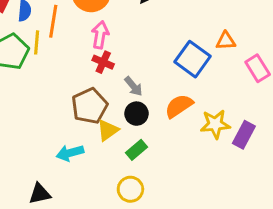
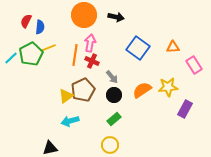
orange line: (53, 21) -> (75, 55), moved
yellow line: (37, 42) -> (48, 48), turned 63
blue square: (192, 59) -> (138, 48), moved
yellow star: (215, 124) -> (168, 87), moved
yellow triangle: (108, 130) -> (66, 96), moved

